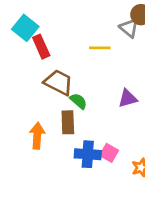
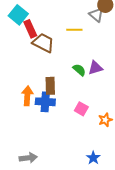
brown trapezoid: (59, 82) -> (43, 43), moved
green semicircle: (78, 101) -> (79, 70), moved
blue cross: (88, 154) -> (45, 102), moved

